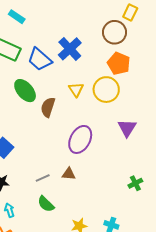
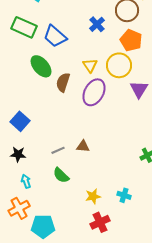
blue cross: (70, 49) -> (97, 24), moved, size x0.7
purple triangle: (127, 128) -> (139, 89), moved
purple ellipse: (80, 139) -> (94, 92), moved

